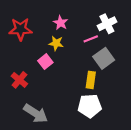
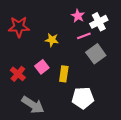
pink star: (60, 23) -> (78, 16), moved
pink square: (45, 62) -> (42, 67), moved
yellow rectangle: (91, 80) -> (64, 74), moved

